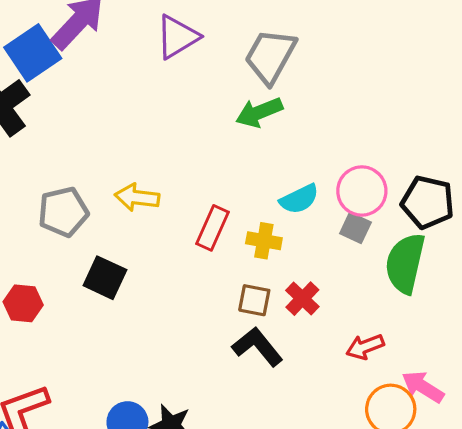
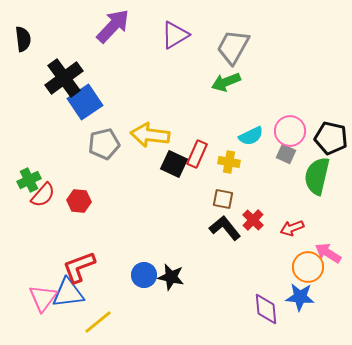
blue square: (33, 53) -> (85, 102), moved
yellow arrow: (137, 197) -> (150, 135), size x1.4
black square: (105, 278) -> (174, 164), moved
red cross: (302, 299) -> (253, 220), moved

